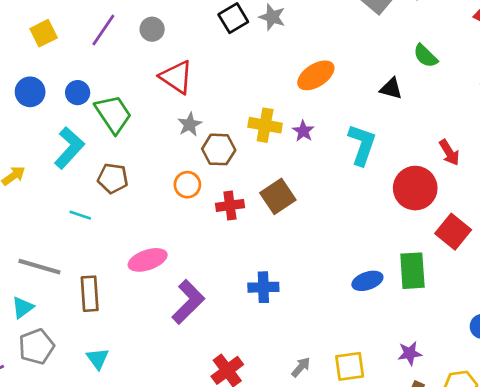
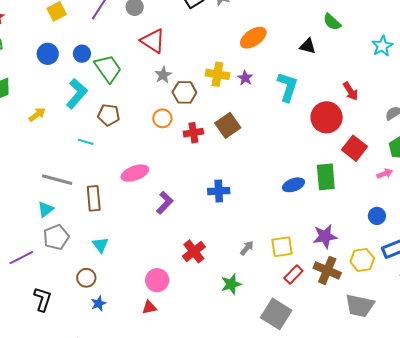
purple L-shape: (188, 302) -> (165, 203), size x0.7
purple star: (410, 353) -> (325, 236), size x1.4

